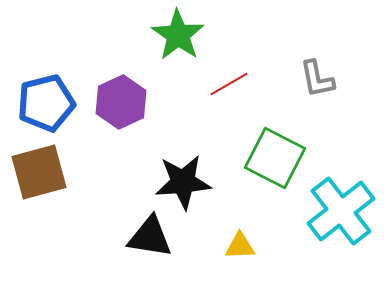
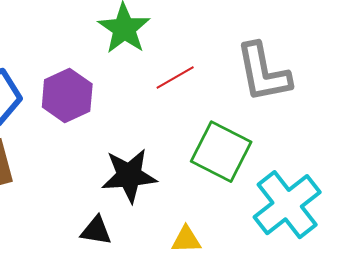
gray L-shape: (317, 79) -> (263, 73), size x1.6
black triangle: (150, 237) -> (96, 231), size x0.7

